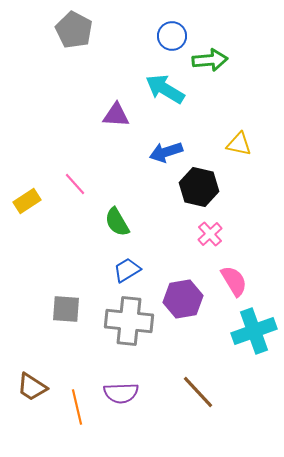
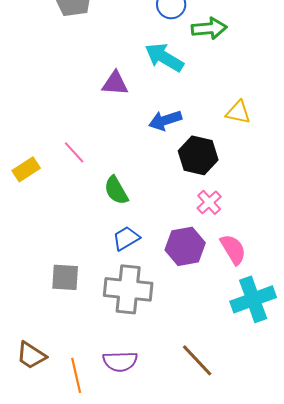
purple hexagon: (183, 299) -> (185, 246), moved

